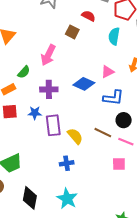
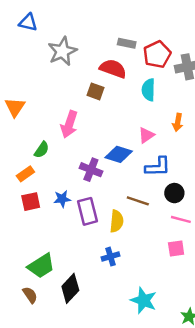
red semicircle: (88, 16) -> (113, 69), size x1.5
purple cross: (49, 89) -> (91, 170), moved, turned 30
brown line: (103, 133) -> (138, 201), moved
yellow semicircle: (75, 136) -> (117, 221), turned 54
black diamond: (30, 198) -> (70, 288), moved, turned 40
cyan star: (67, 199) -> (144, 300), moved

